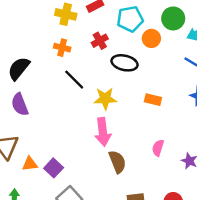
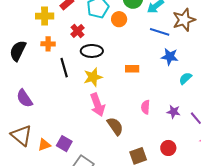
black ellipse: (124, 63) -> (92, 51), moved
black semicircle: (19, 68) -> (18, 51), moved
black line: (74, 80) -> (64, 68), turned 42

